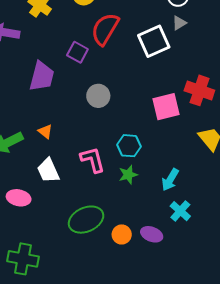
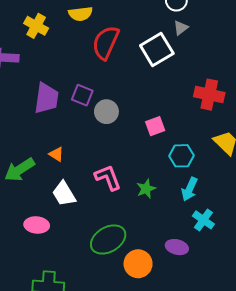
purple square: (77, 52) -> (82, 95), moved
pink square: (166, 107) -> (155, 126), moved, size x0.7
cyan hexagon: (129, 146) -> (181, 156), moved
orange circle: (122, 234) -> (138, 264), moved, size x1.4

